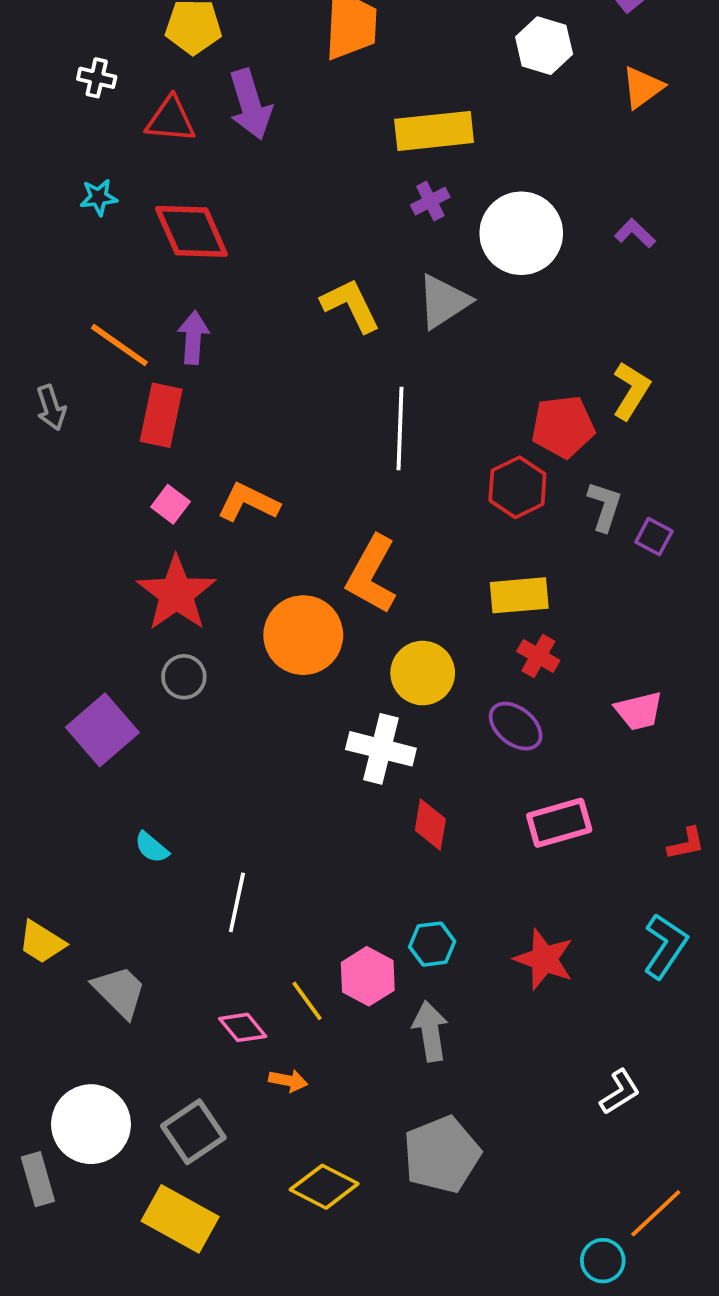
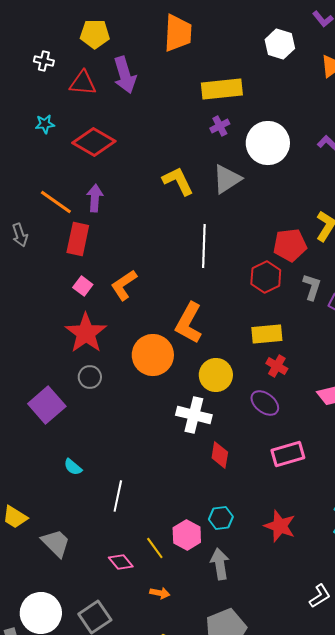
red diamond: (191, 231) -> (94, 142), turned -36
orange L-shape: (248, 502) -> (124, 285), turned -60
orange arrow: (288, 1081) -> (160, 593), moved

